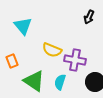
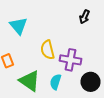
yellow semicircle: (52, 50) -> (48, 50), turned 54

